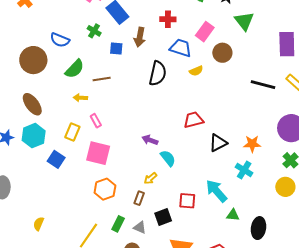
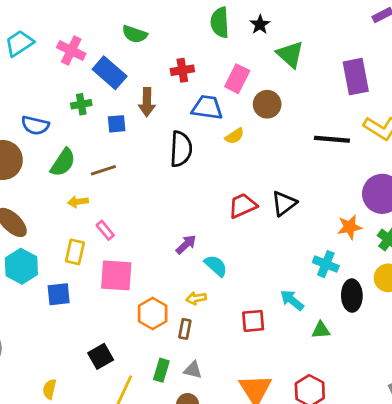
green cross: (94, 31) -> (81, 104), turned -32
purple arrow: (150, 140) -> (186, 244), turned 126
black triangle: (218, 143) -> (284, 203), moved
orange star: (252, 144) -> (350, 227), moved
blue square: (56, 159) -> (59, 294), turned -30
yellow arrow: (151, 178) -> (196, 298), turned 40
orange hexagon: (105, 189) -> (153, 313), moved
cyan arrow: (216, 191) -> (292, 300), size x0.7
black square: (163, 217) -> (101, 356), moved
black ellipse: (259, 228) -> (352, 296), moved

